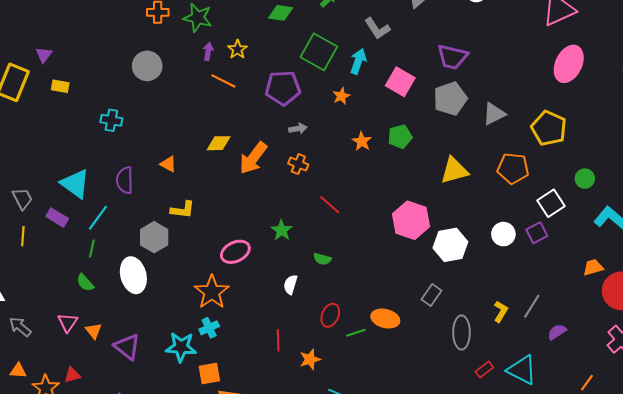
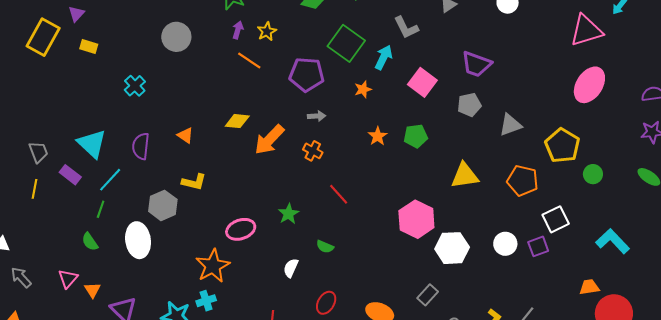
gray pentagon: (450, 99) -> (469, 105), size x0.7
cyan cross: (111, 120) -> (135, 86), turned 30
green circle: (585, 179) -> (593, 174), moved

